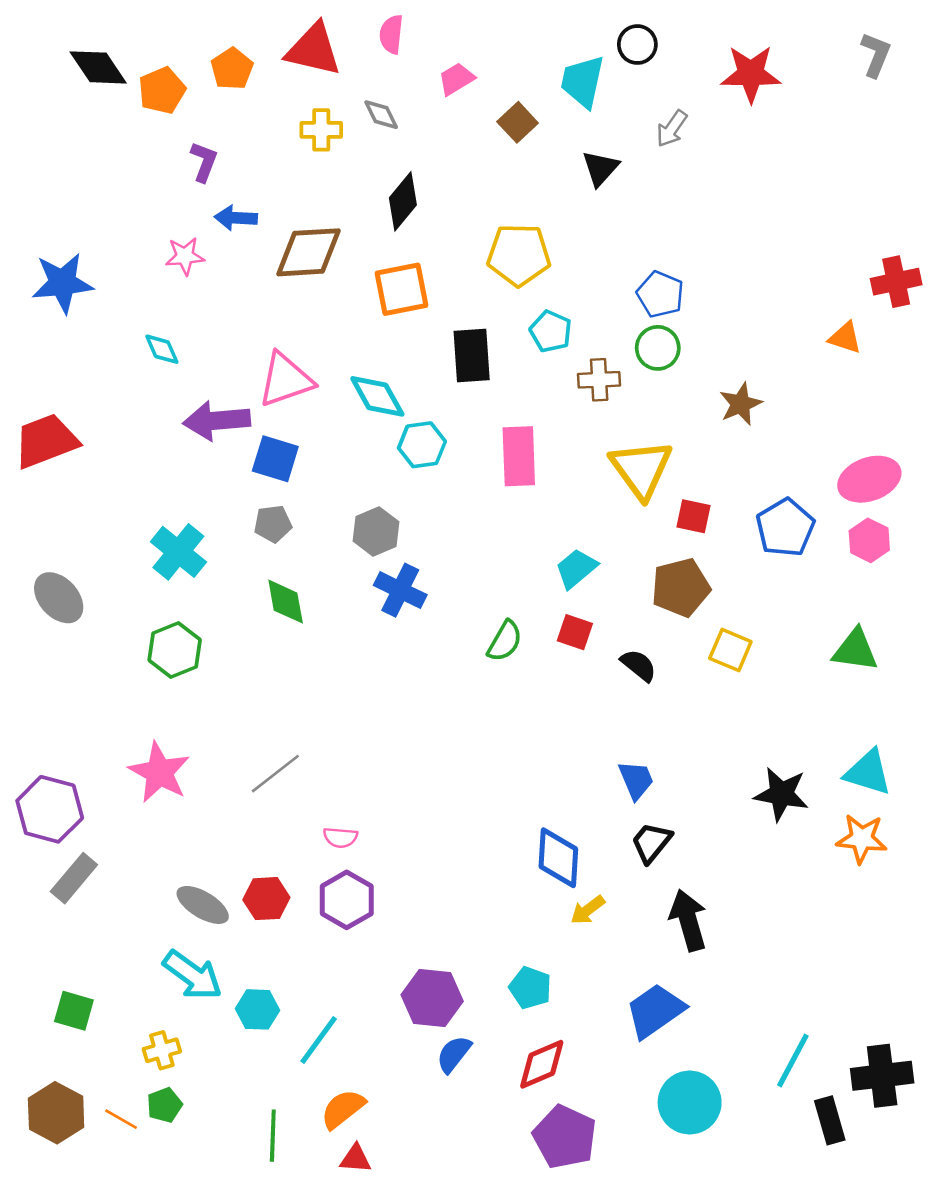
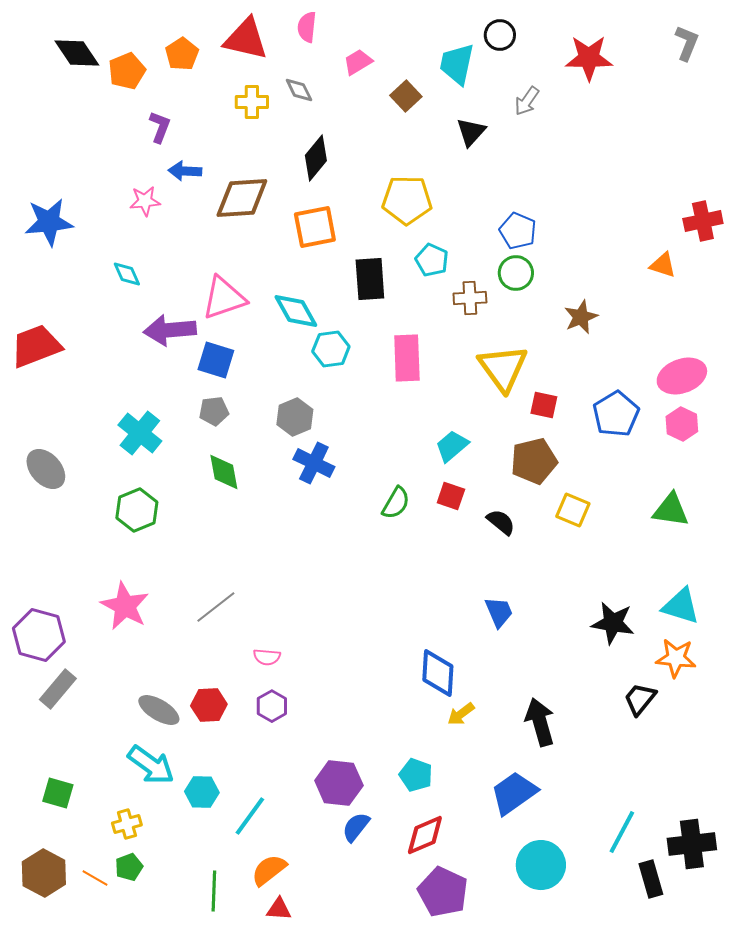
black trapezoid: (651, 842) -> (640, 699), moved
purple hexagon: (347, 900) -> (272, 706), size x0.7

